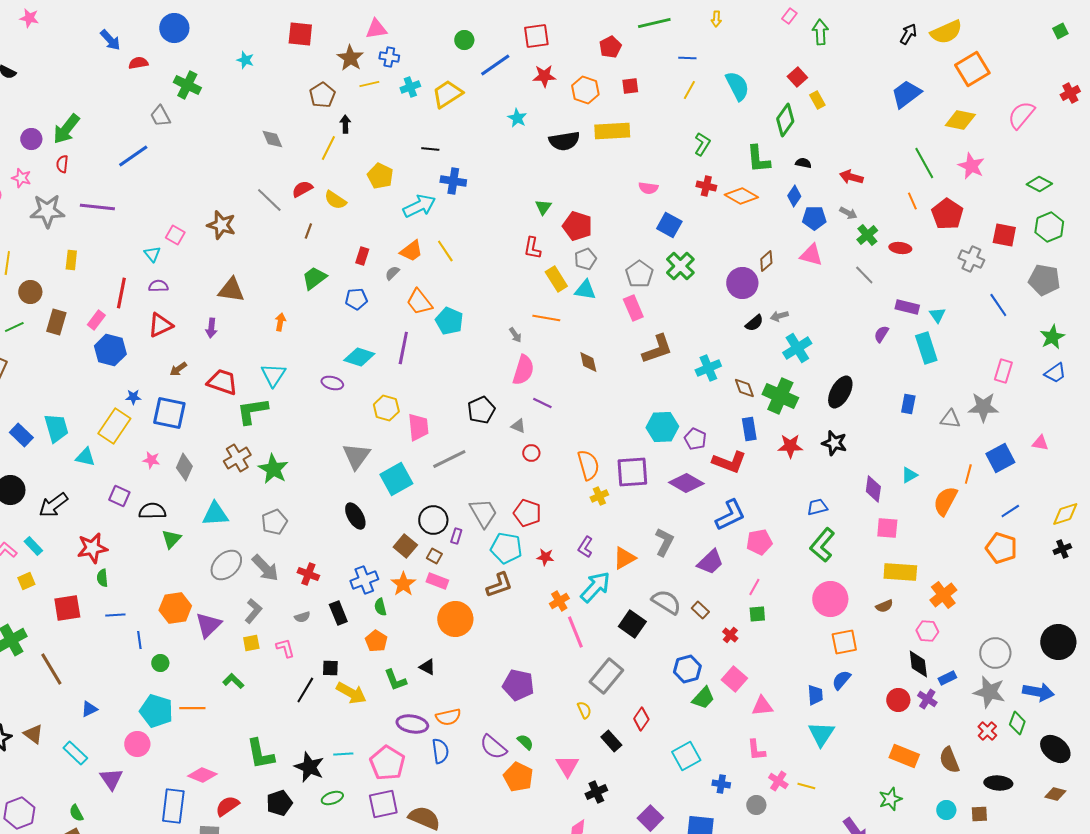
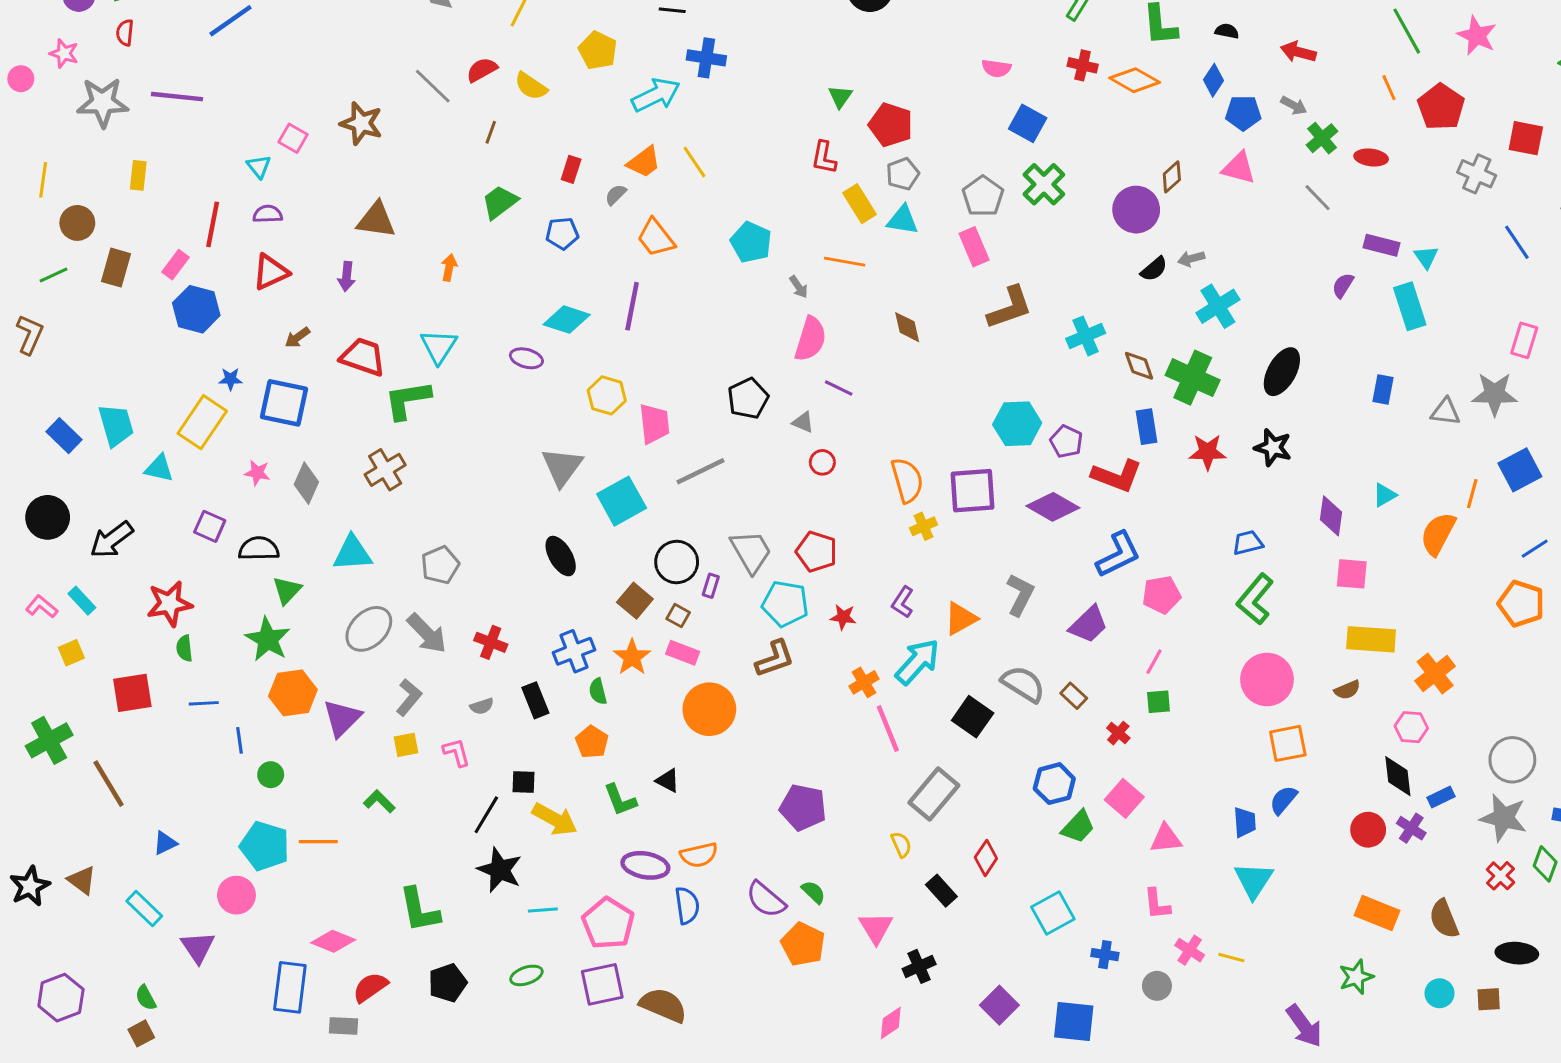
cyan pentagon: (449, 321) -> (751, 242), moved
green star: (273, 469) -> (268, 639), moved
black star: (309, 767) -> (500, 870), moved

